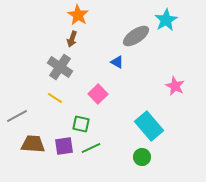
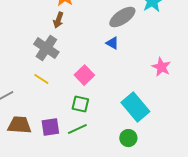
blue triangle: (117, 62) -> (112, 43), moved
green square: (81, 124) -> (80, 104), moved

